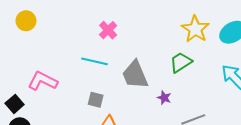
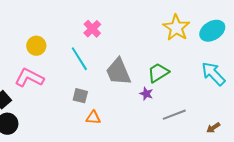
yellow circle: (26, 21) -> (36, 46), moved
cyan line: (95, 61) -> (79, 59), turned 45
green trapezoid: (181, 62) -> (158, 73), moved

